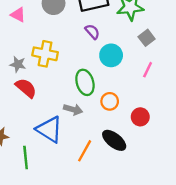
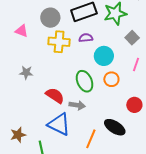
purple semicircle: (92, 32) -> (86, 38), turned -48
yellow cross: (45, 54) -> (59, 42), moved
red semicircle: (26, 88) -> (55, 96), moved
orange circle: (110, 101) -> (111, 79), moved

